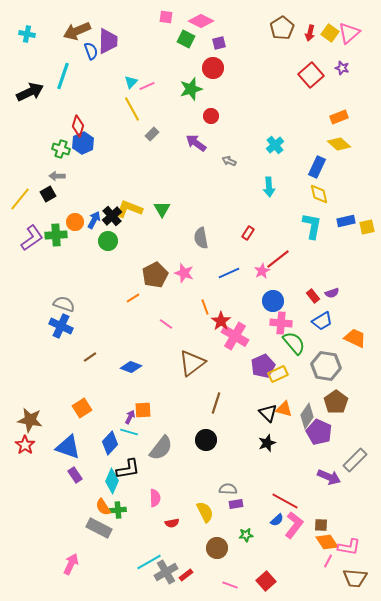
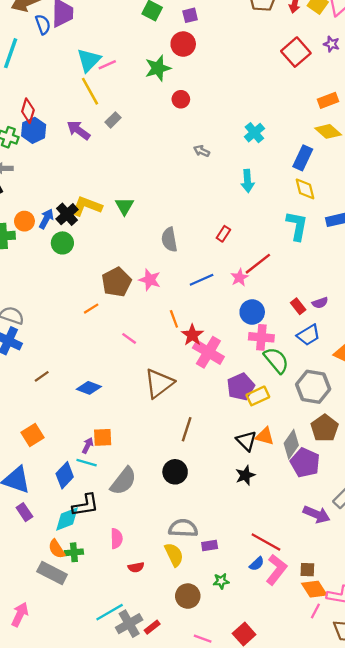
cyan triangle: (131, 82) -> (89, 60), size x1.6
purple arrow: (196, 143) -> (78, 130), moved
cyan diamond: (112, 481) -> (67, 519), turned 45
gray semicircle: (228, 489) -> (183, 528), moved, size x1.4

